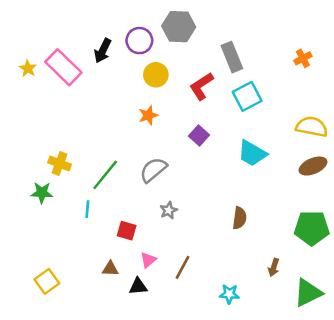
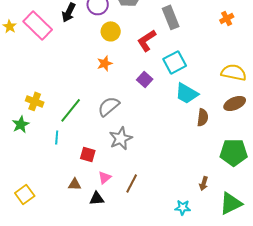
cyan square: (247, 96) -> (175, 62), moved
green star: (42, 193) -> (21, 124), turned -30
gray star: (169, 210) -> (121, 138), size x1.6
brown semicircle: (239, 218) -> (203, 117), moved
cyan star: (229, 294) -> (183, 207), moved

